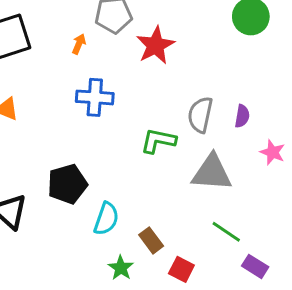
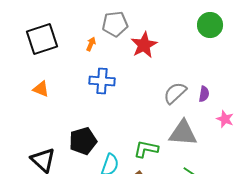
gray semicircle: (200, 115) -> (175, 93), turned 35
green L-shape: (158, 141) -> (146, 149), moved

